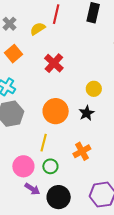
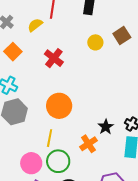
yellow circle: (94, 89) -> (95, 42), moved
black star: (87, 113) -> (106, 127), moved
green circle: (50, 166) -> (58, 161), size x1.5

